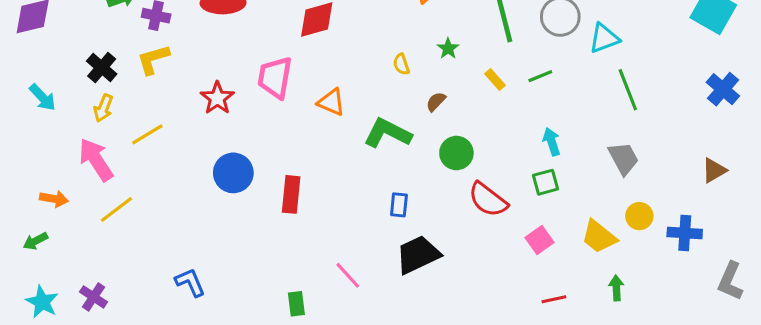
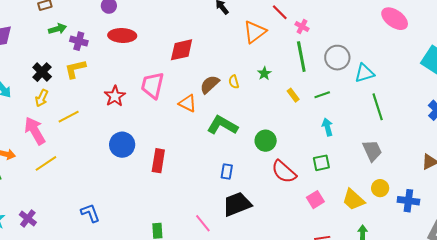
brown semicircle: (436, 102) -> (210, 84), moved, size x1.5
cyan arrow: (552, 142) -> (327, 127), moved
pink line: (348, 275) -> (203, 223), moved

